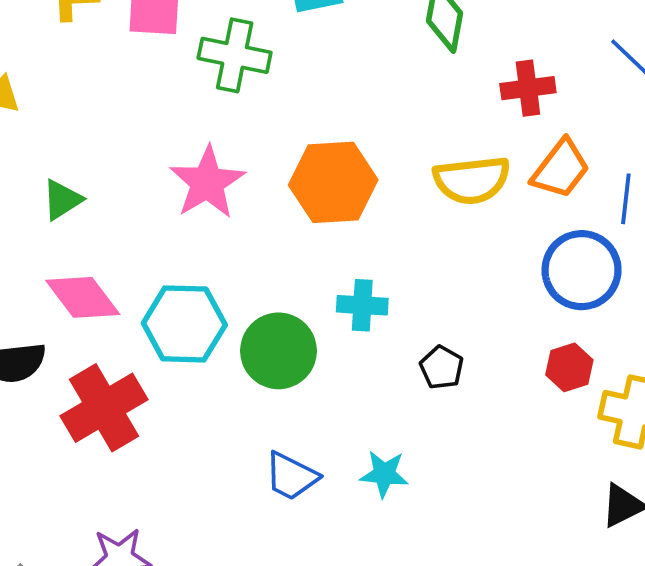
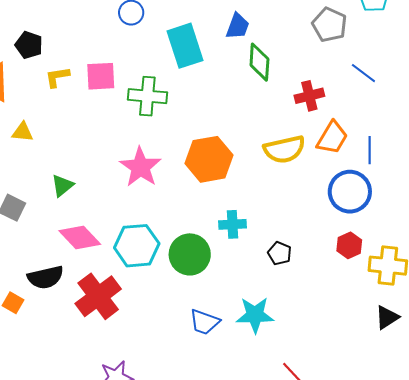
cyan star: (384, 474) -> (255, 315), size x1.4

